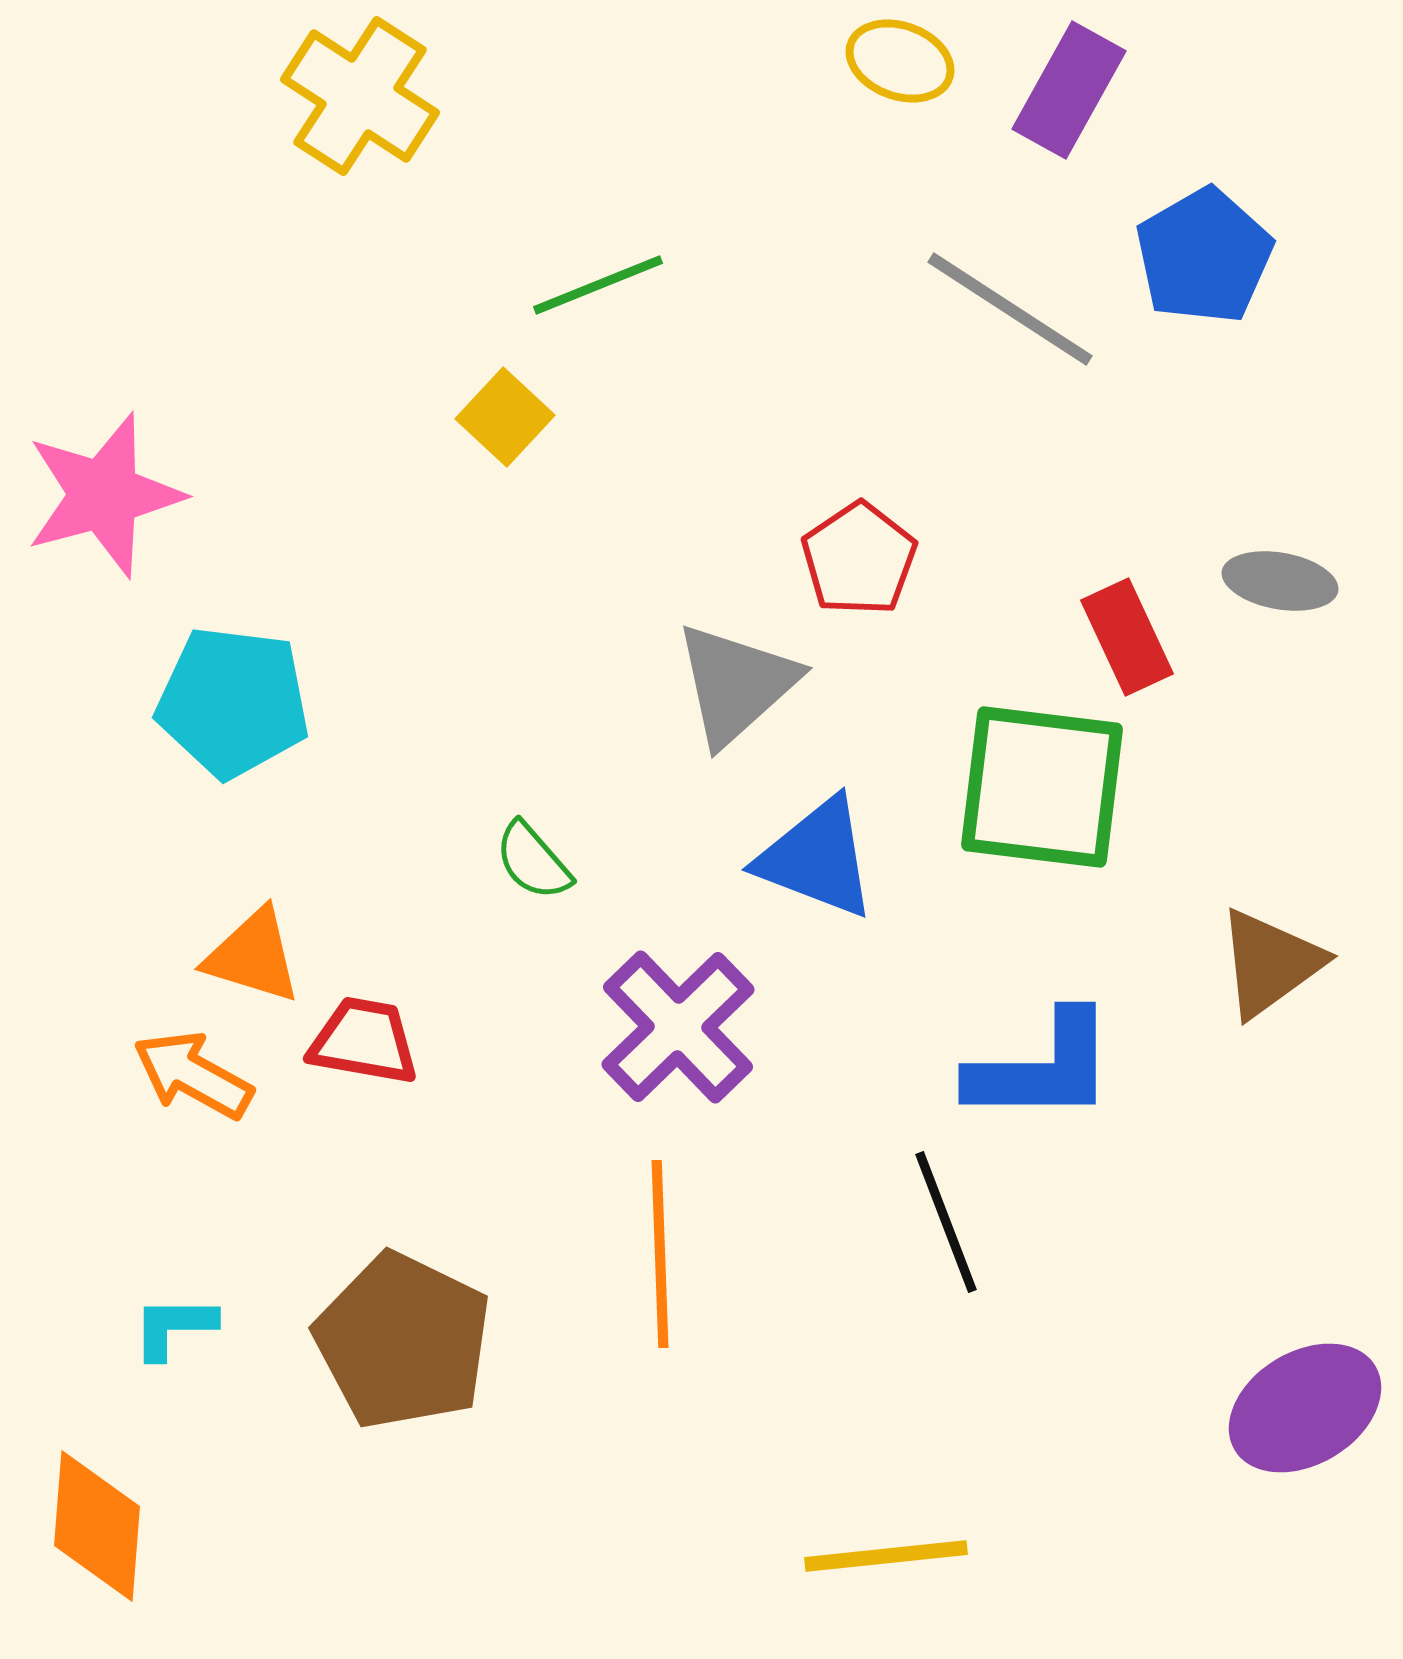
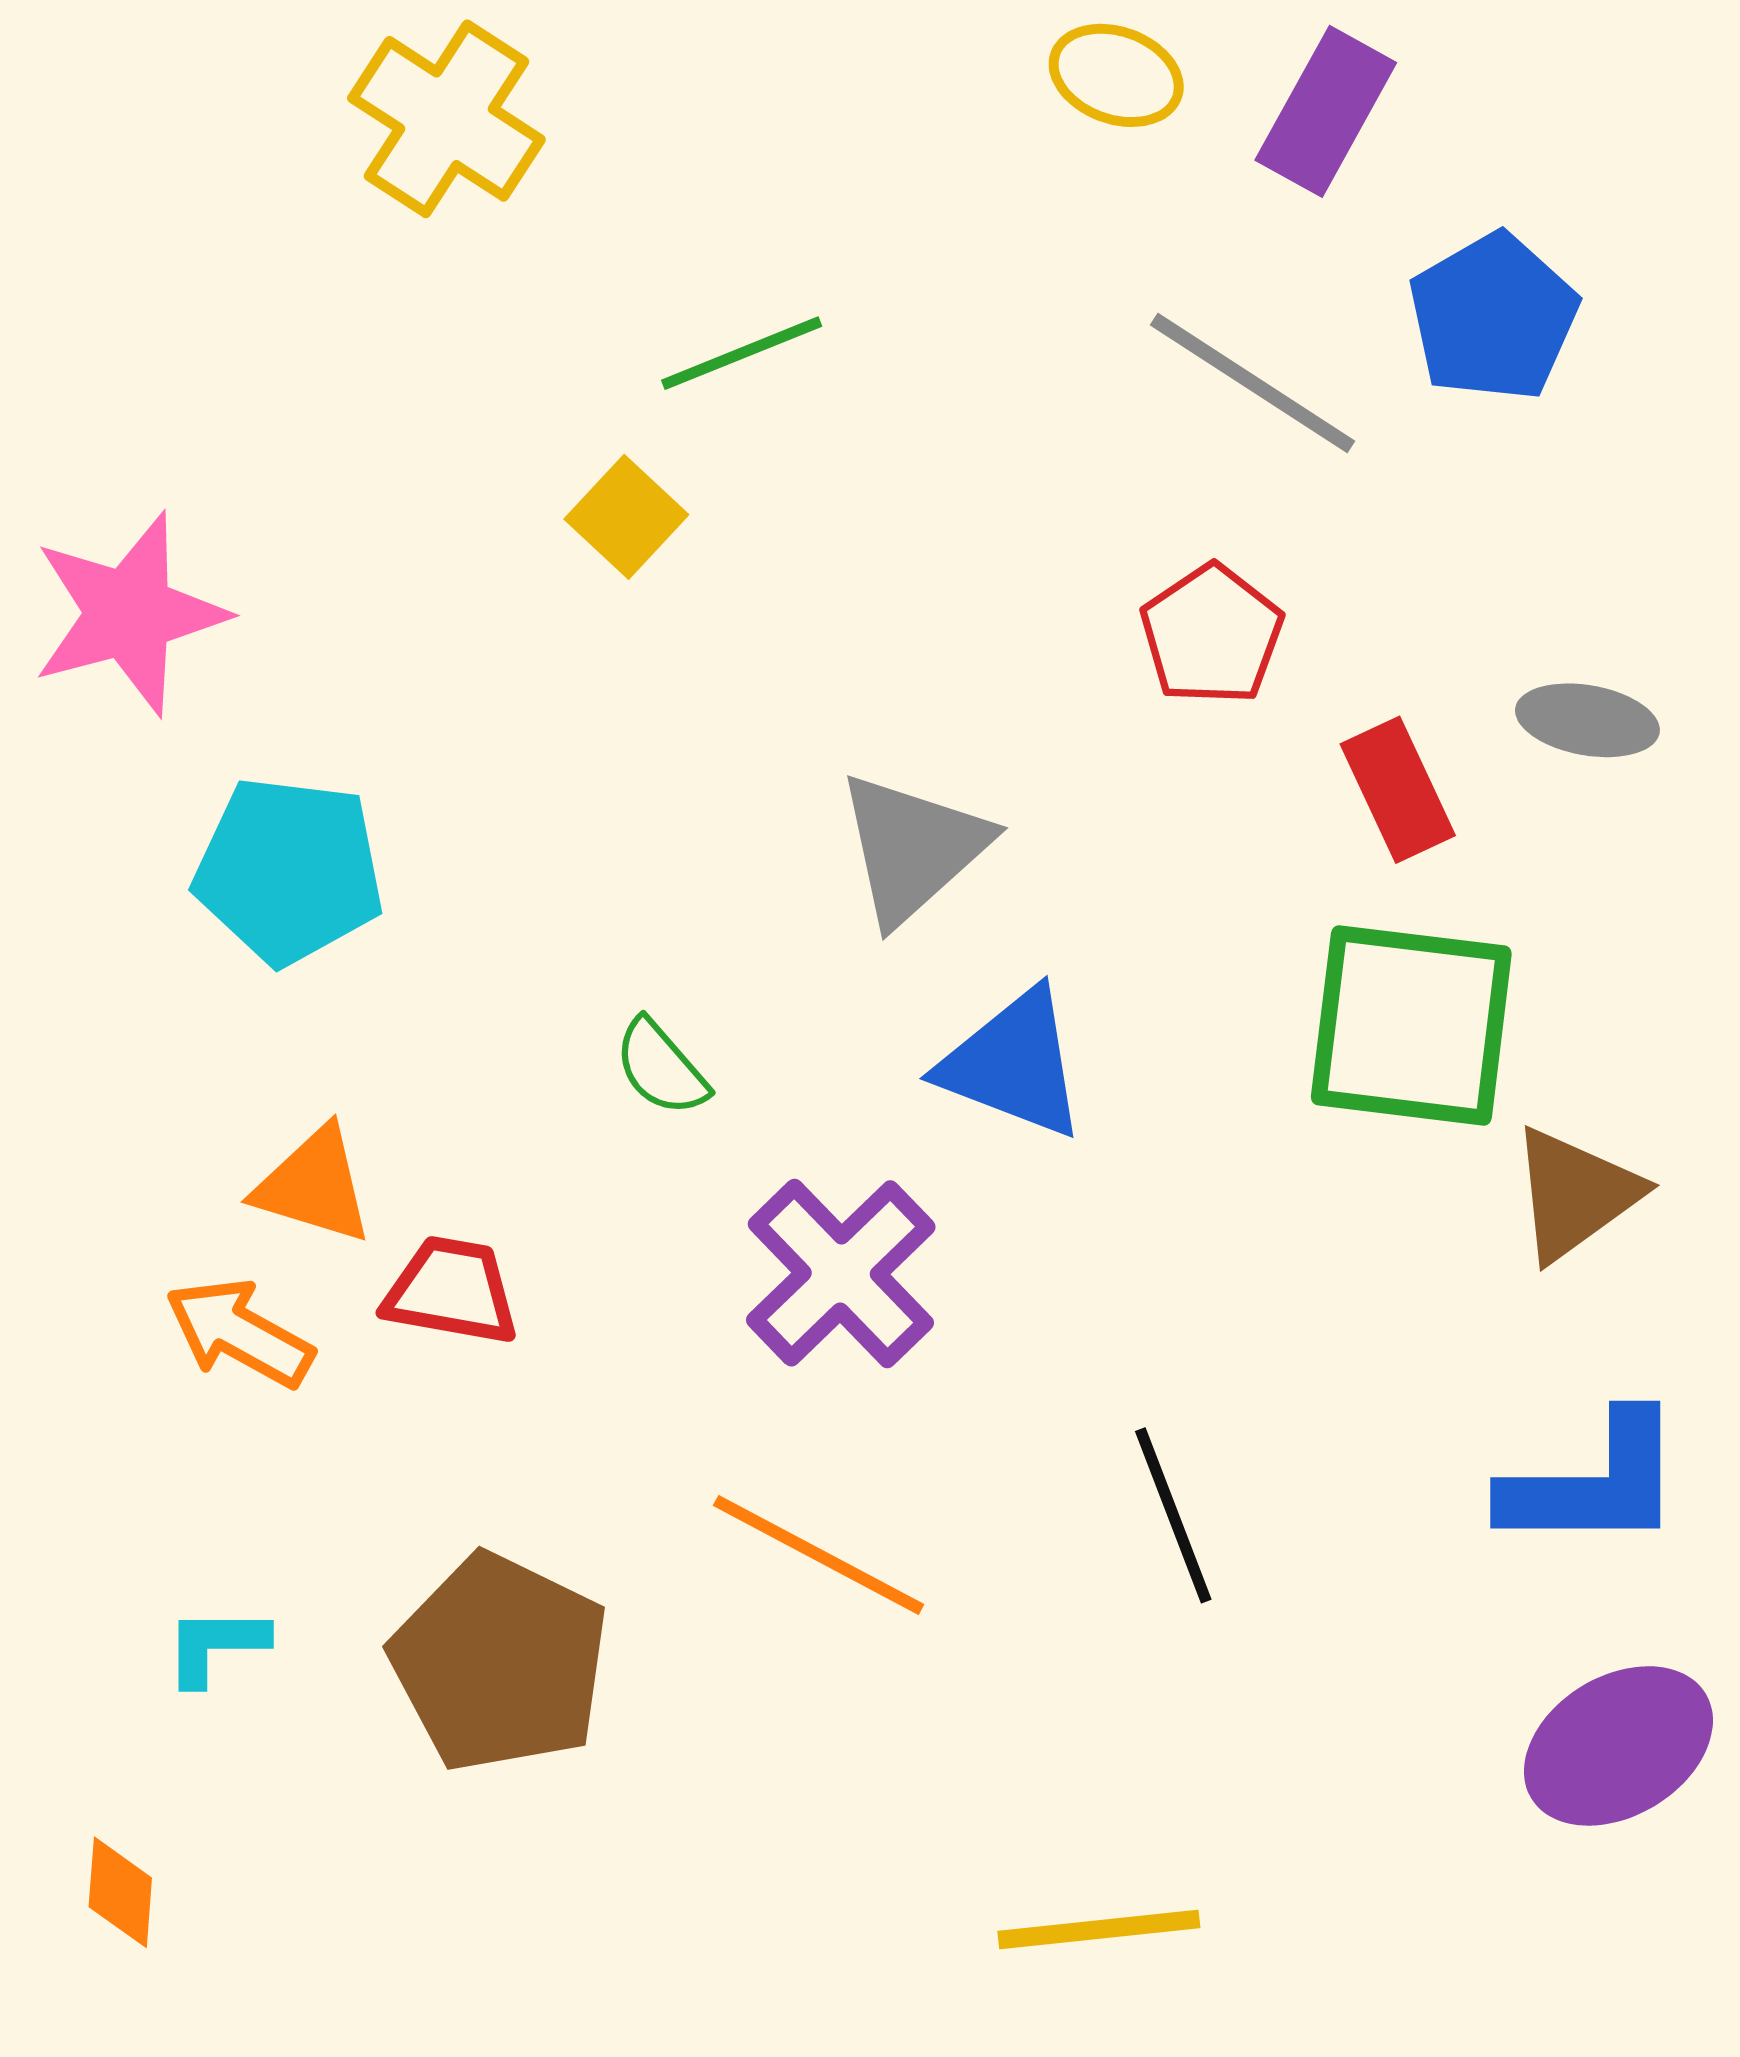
red pentagon: (859, 559) -> (1212, 635), moved
green square: (1042, 787) -> (1411, 1025), moved
blue L-shape: (1042, 1068) -> (1594, 1483), moved
orange line: (660, 1254) -> (819, 1555), turned -60
orange diamond: (97, 1526) -> (120, 1892), size x0.6

